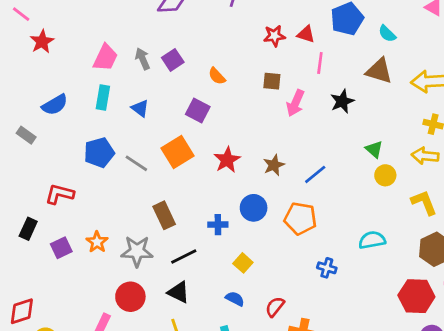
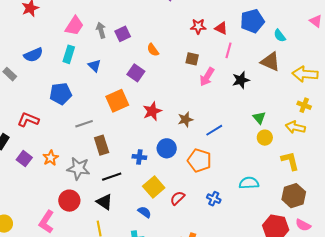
gray line: (136, 163) -> (84, 124), moved, turned -60
purple square: (61, 248) -> (24, 159), turned -35
yellow square: (243, 263) -> (154, 187), size x1.5
red semicircle: (275, 307) -> (178, 198), moved

